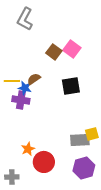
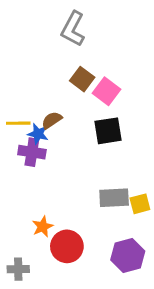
gray L-shape: (25, 19) -> (73, 29), moved
pink square: (72, 49) -> (106, 91), moved
gray rectangle: (80, 140) -> (114, 198), moved

